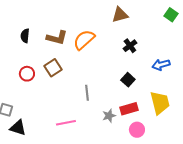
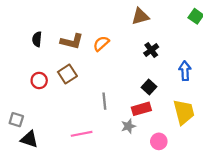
orange semicircle: (84, 40) -> (101, 44), size x0.7
blue arrow: (161, 65) -> (185, 71), turned 102
red rectangle: (129, 109) -> (141, 109), moved

